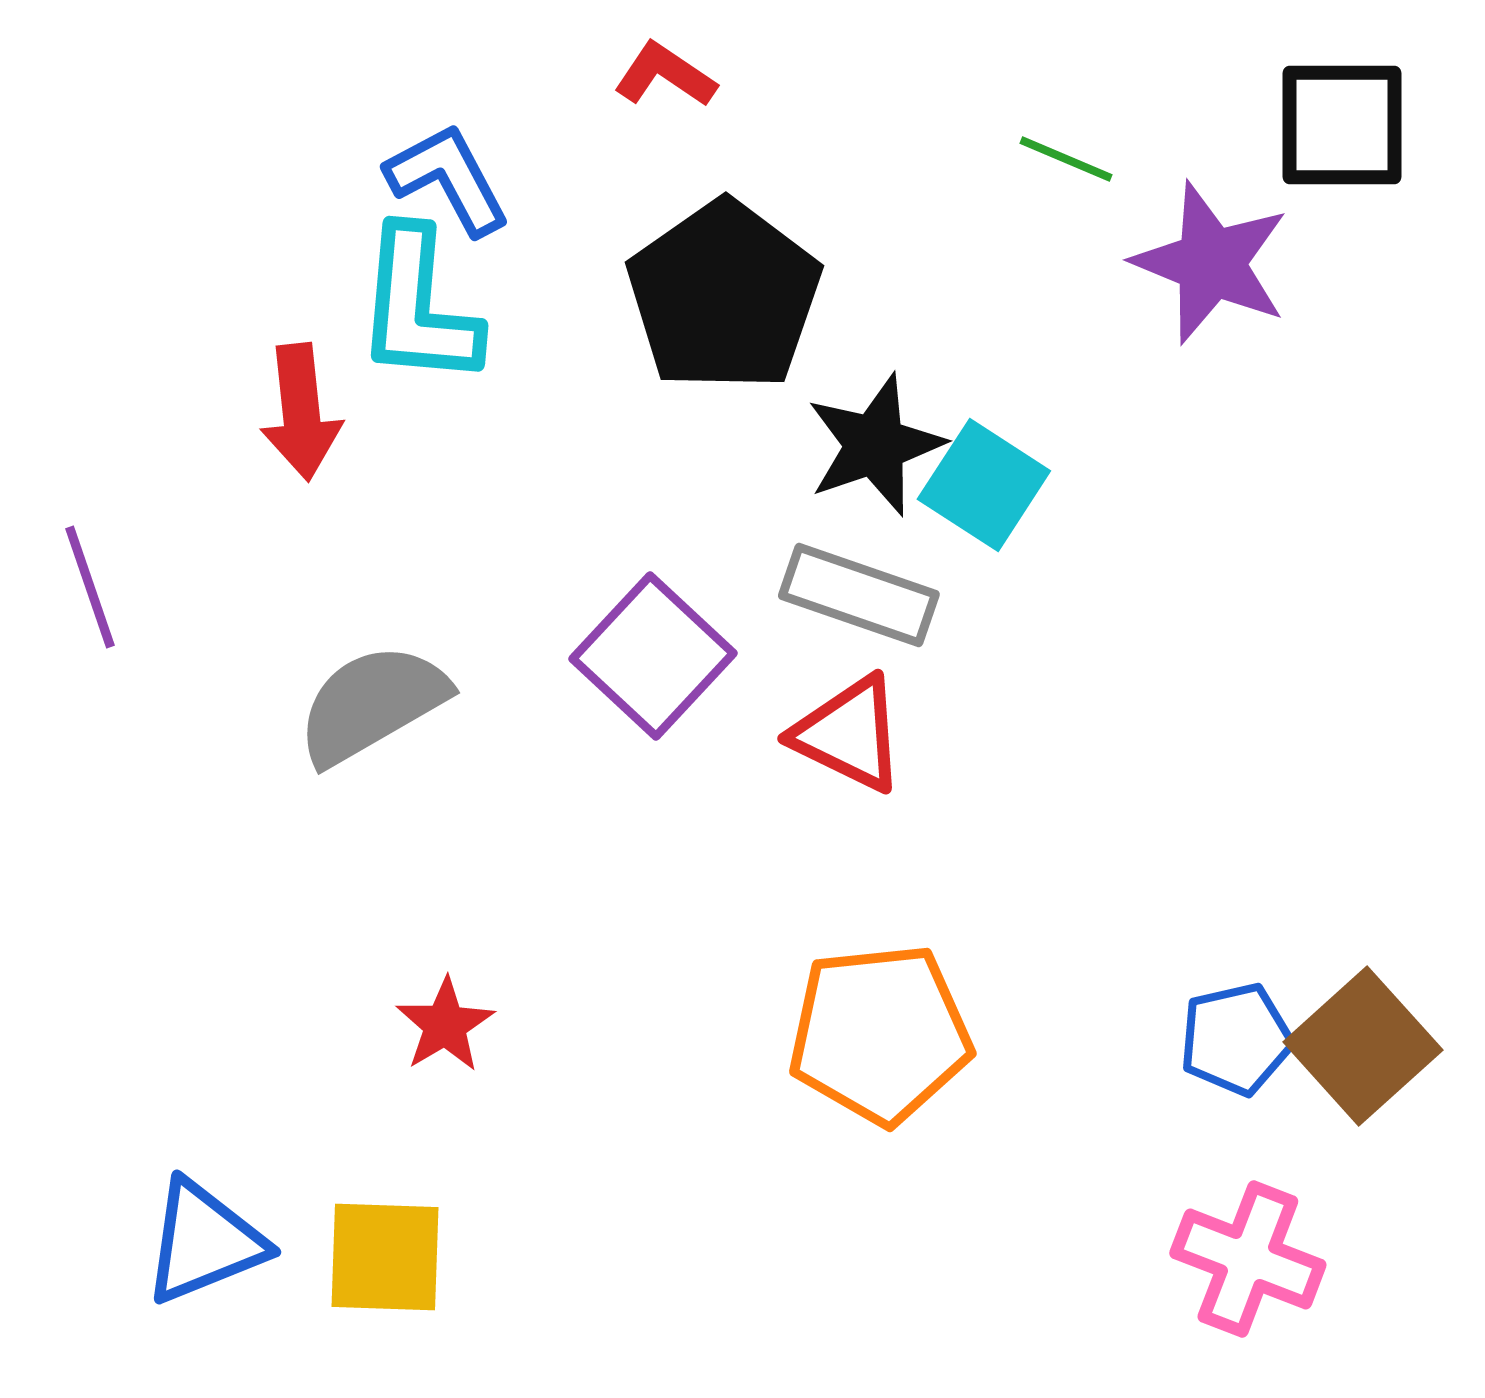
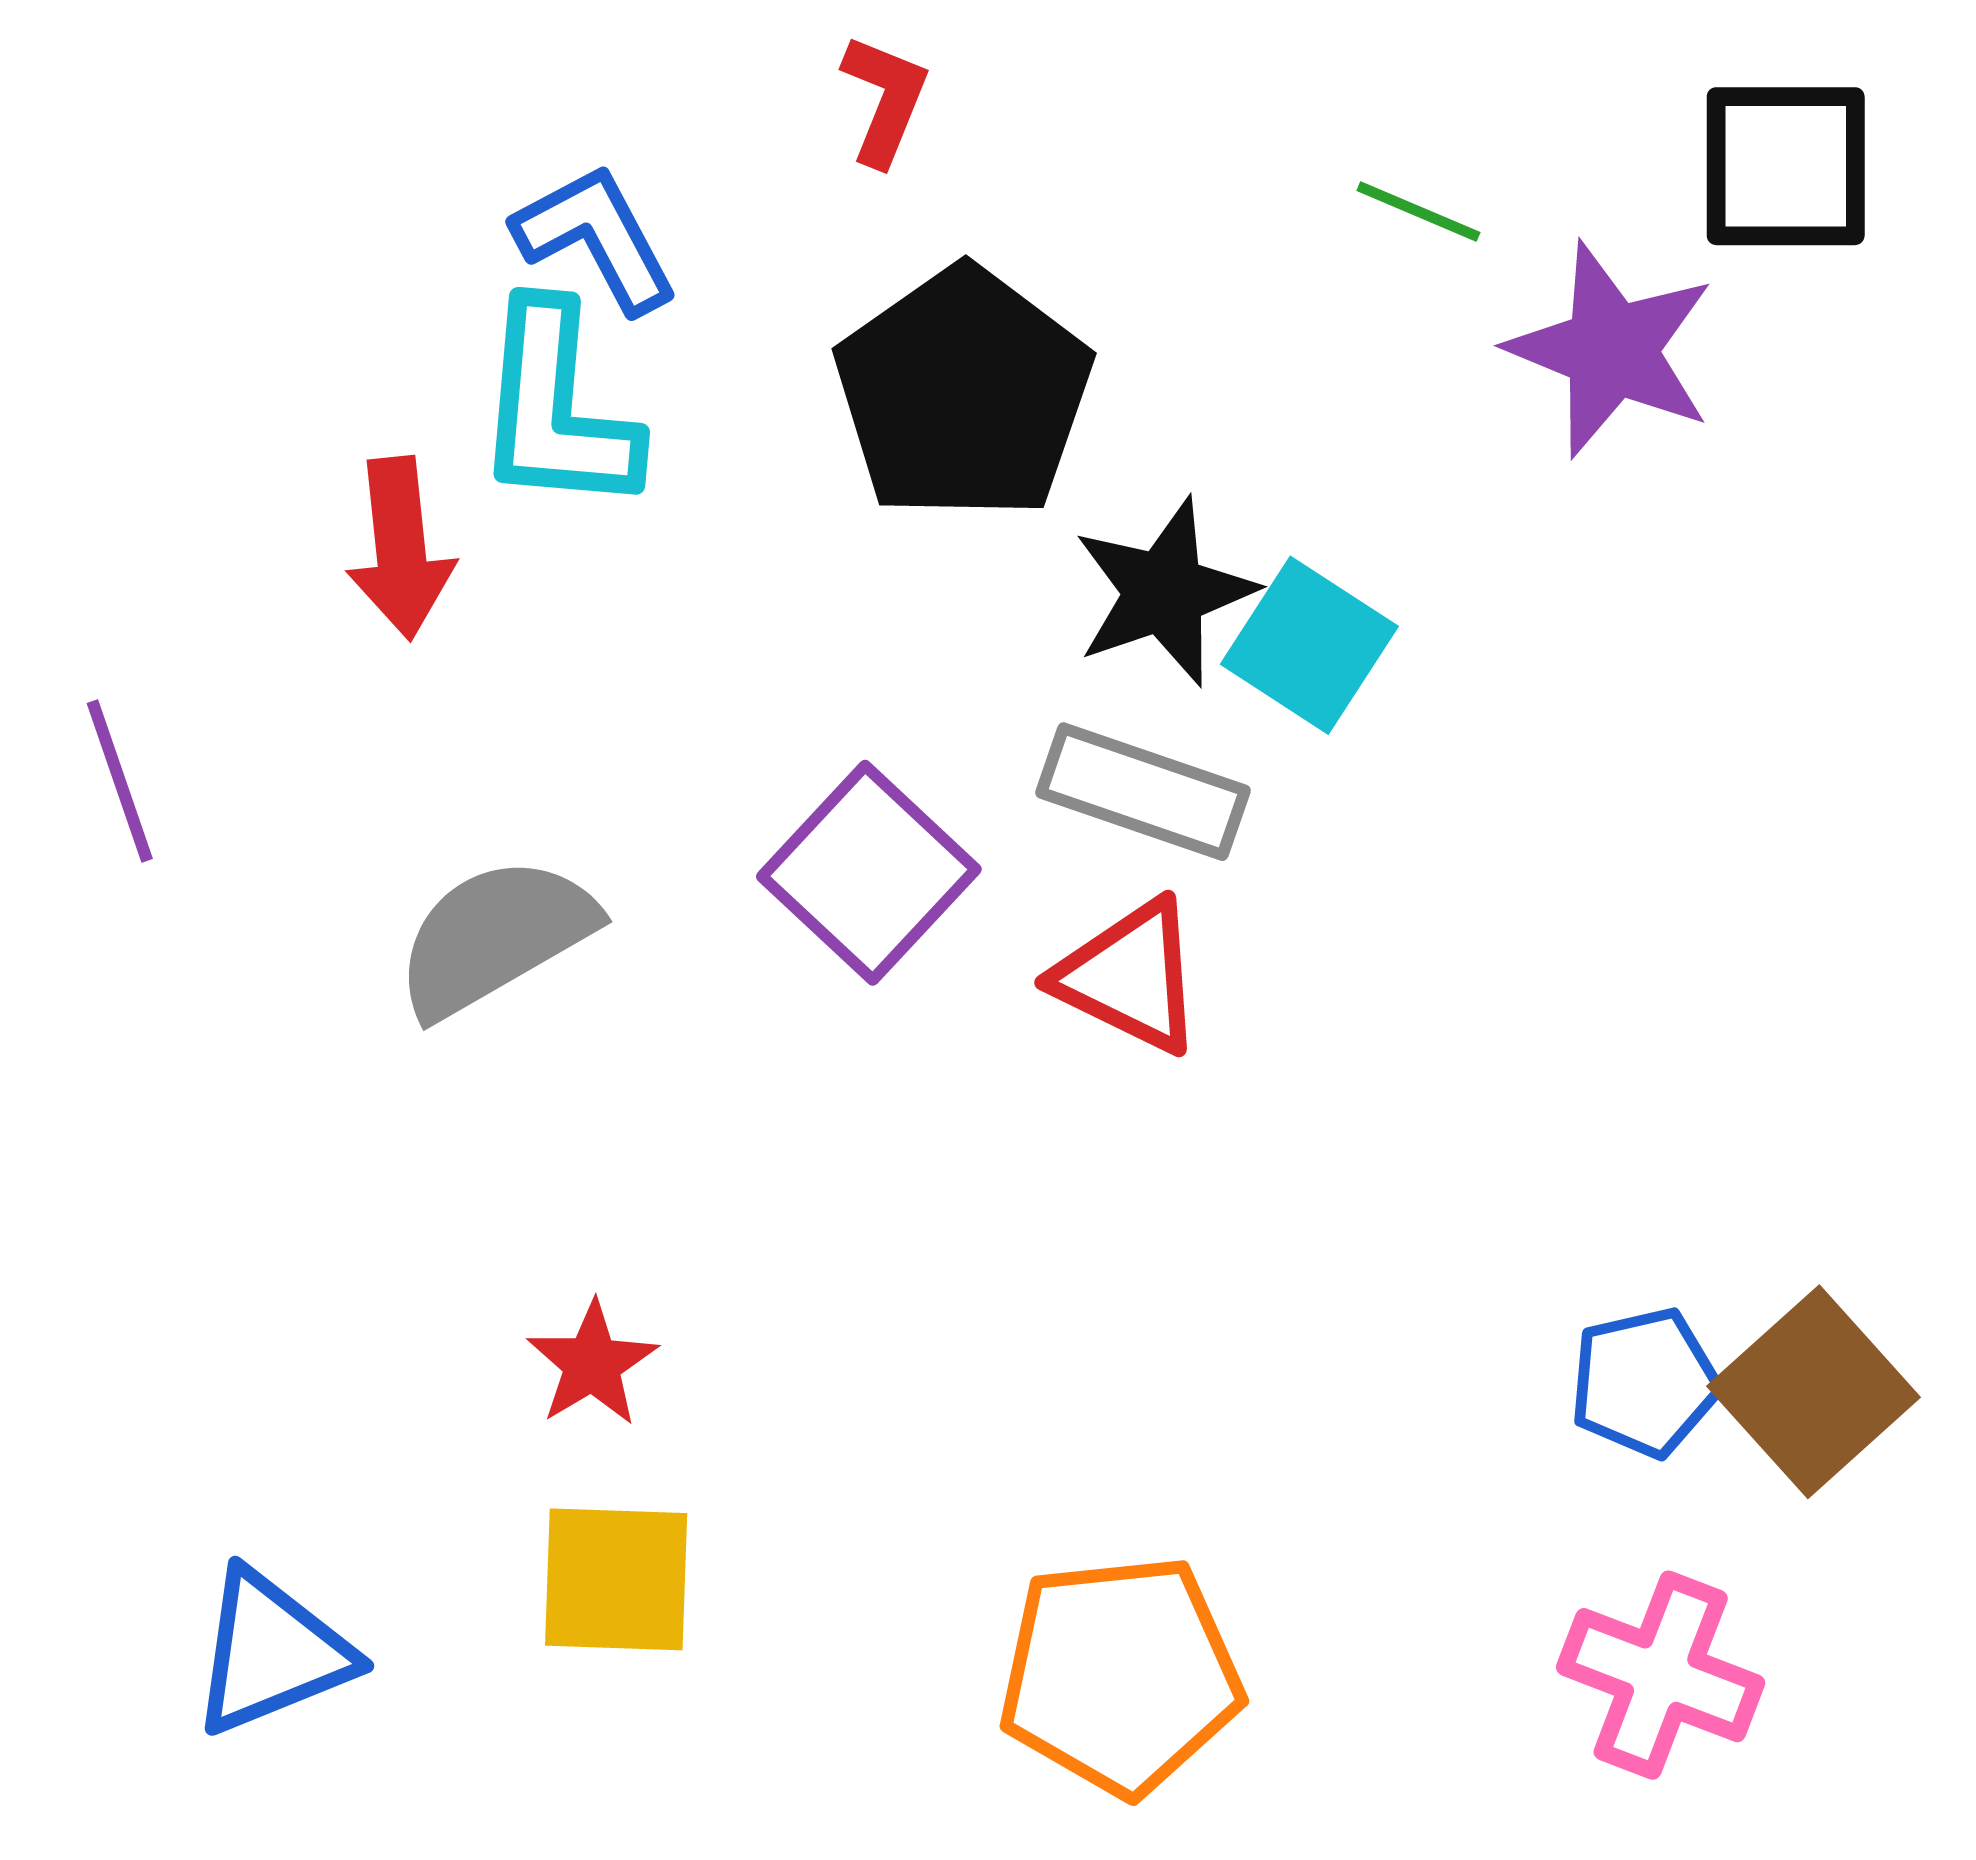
red L-shape: (665, 75) -> (885, 100), turned 78
orange pentagon: (880, 1034) -> (1120, 1675), moved
yellow square: (385, 1257) -> (616, 1579), moved

